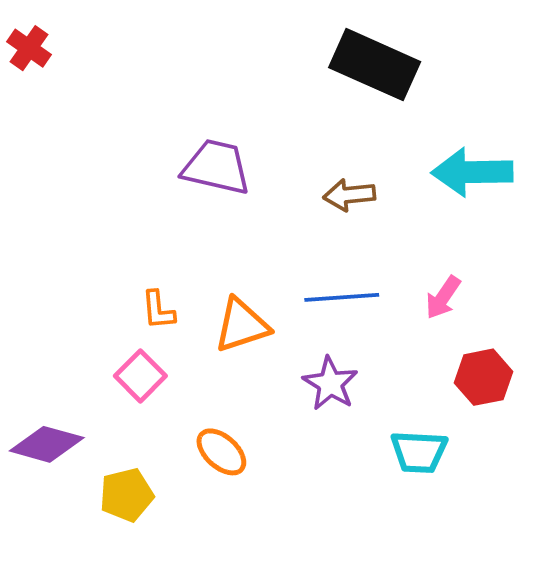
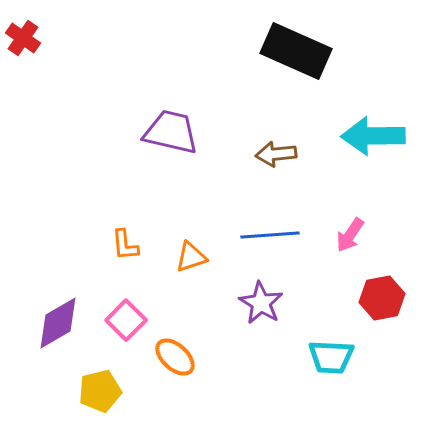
orange triangle: (242, 325) -> (191, 257), size x0.7
pink square: (140, 376) -> (126, 320), moved
purple diamond: (47, 444) -> (58, 323), moved, turned -46

